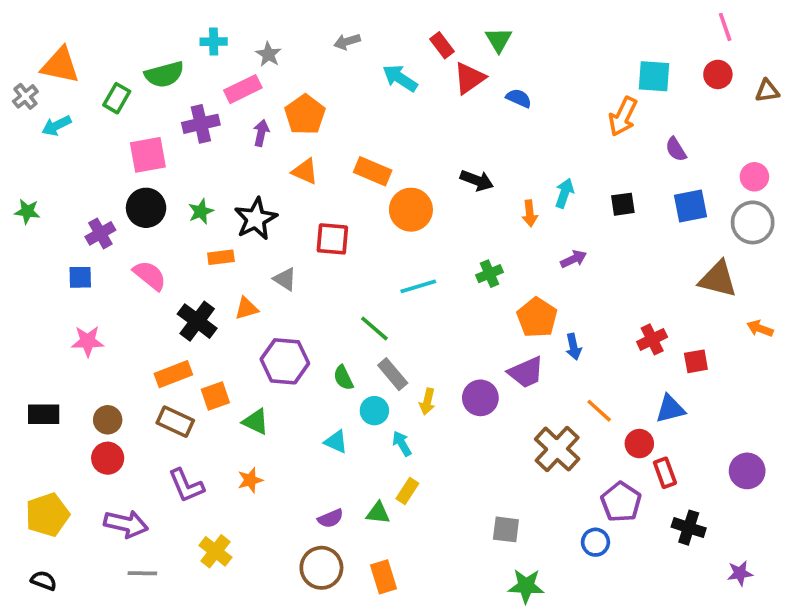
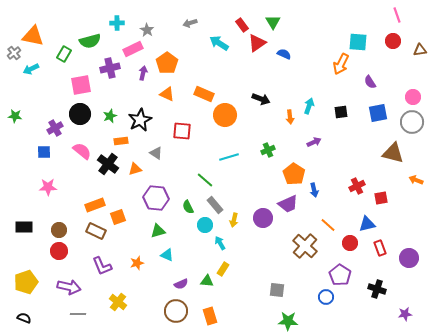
black cross: (197, 321) -> (108, 164), moved
green triangle: (256, 422) -> (158, 231), moved, turned -42
cyan triangle: (336, 442) -> (167, 255), moved
red rectangle: (665, 473) -> (380, 248), moved

